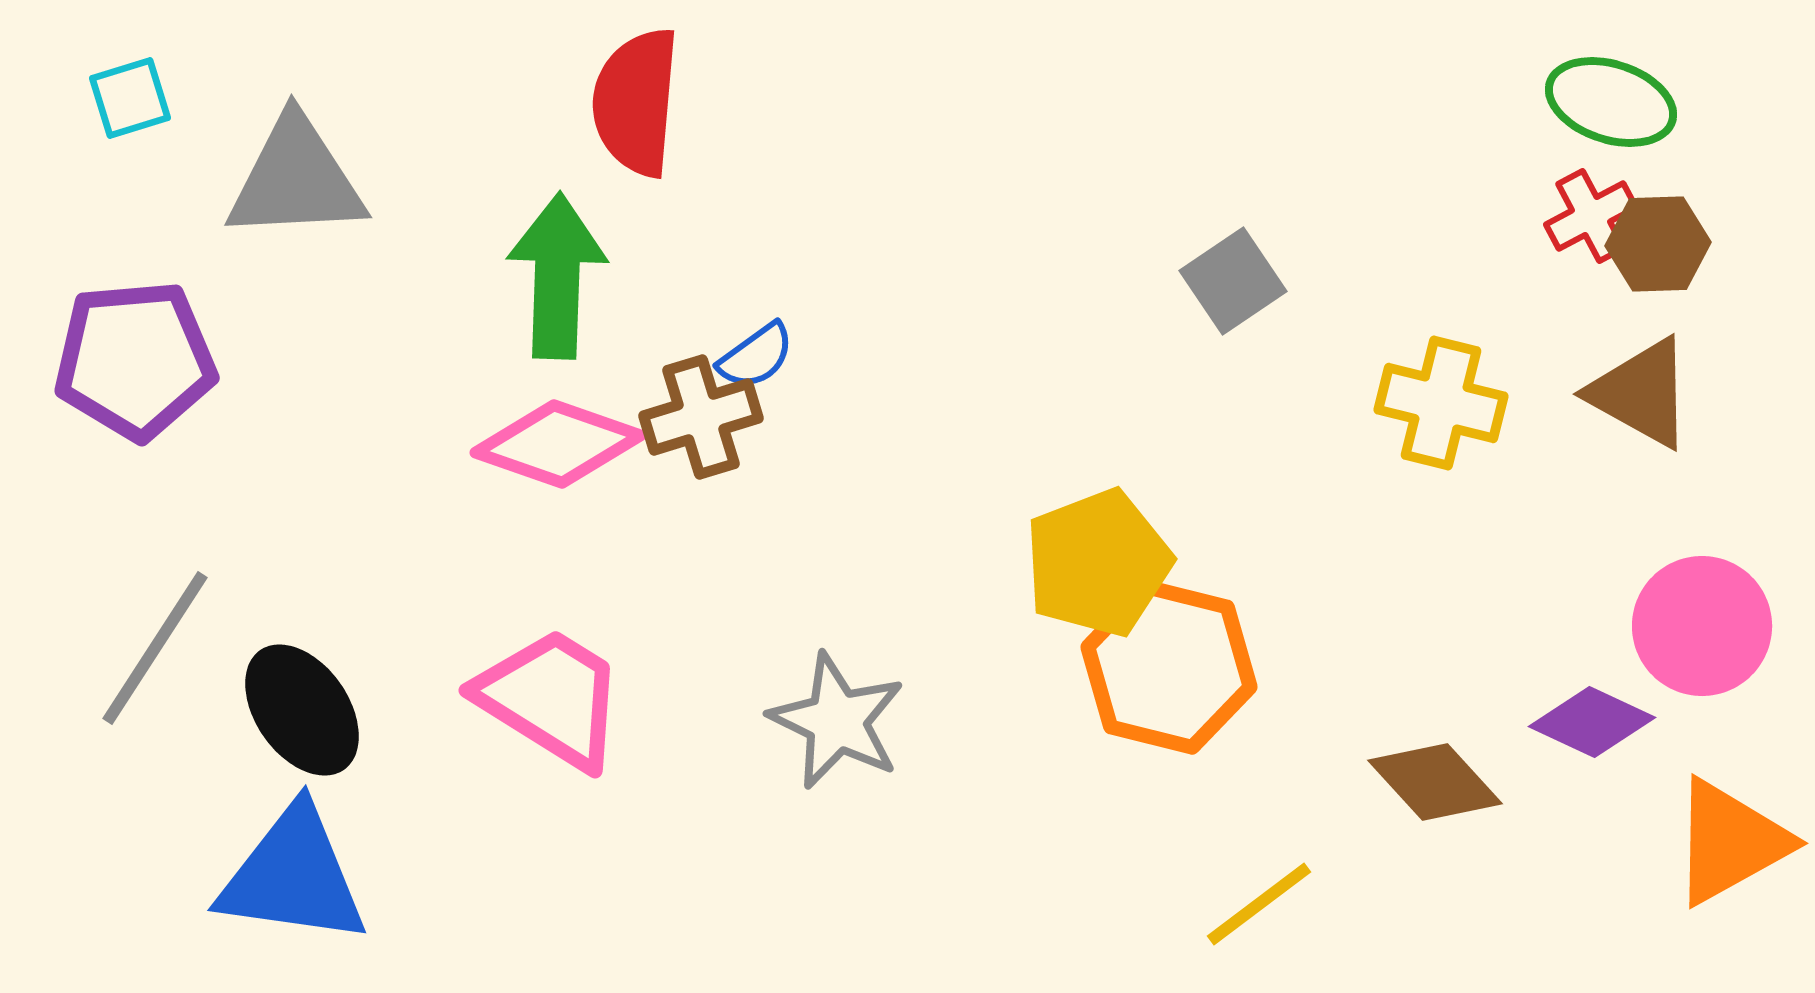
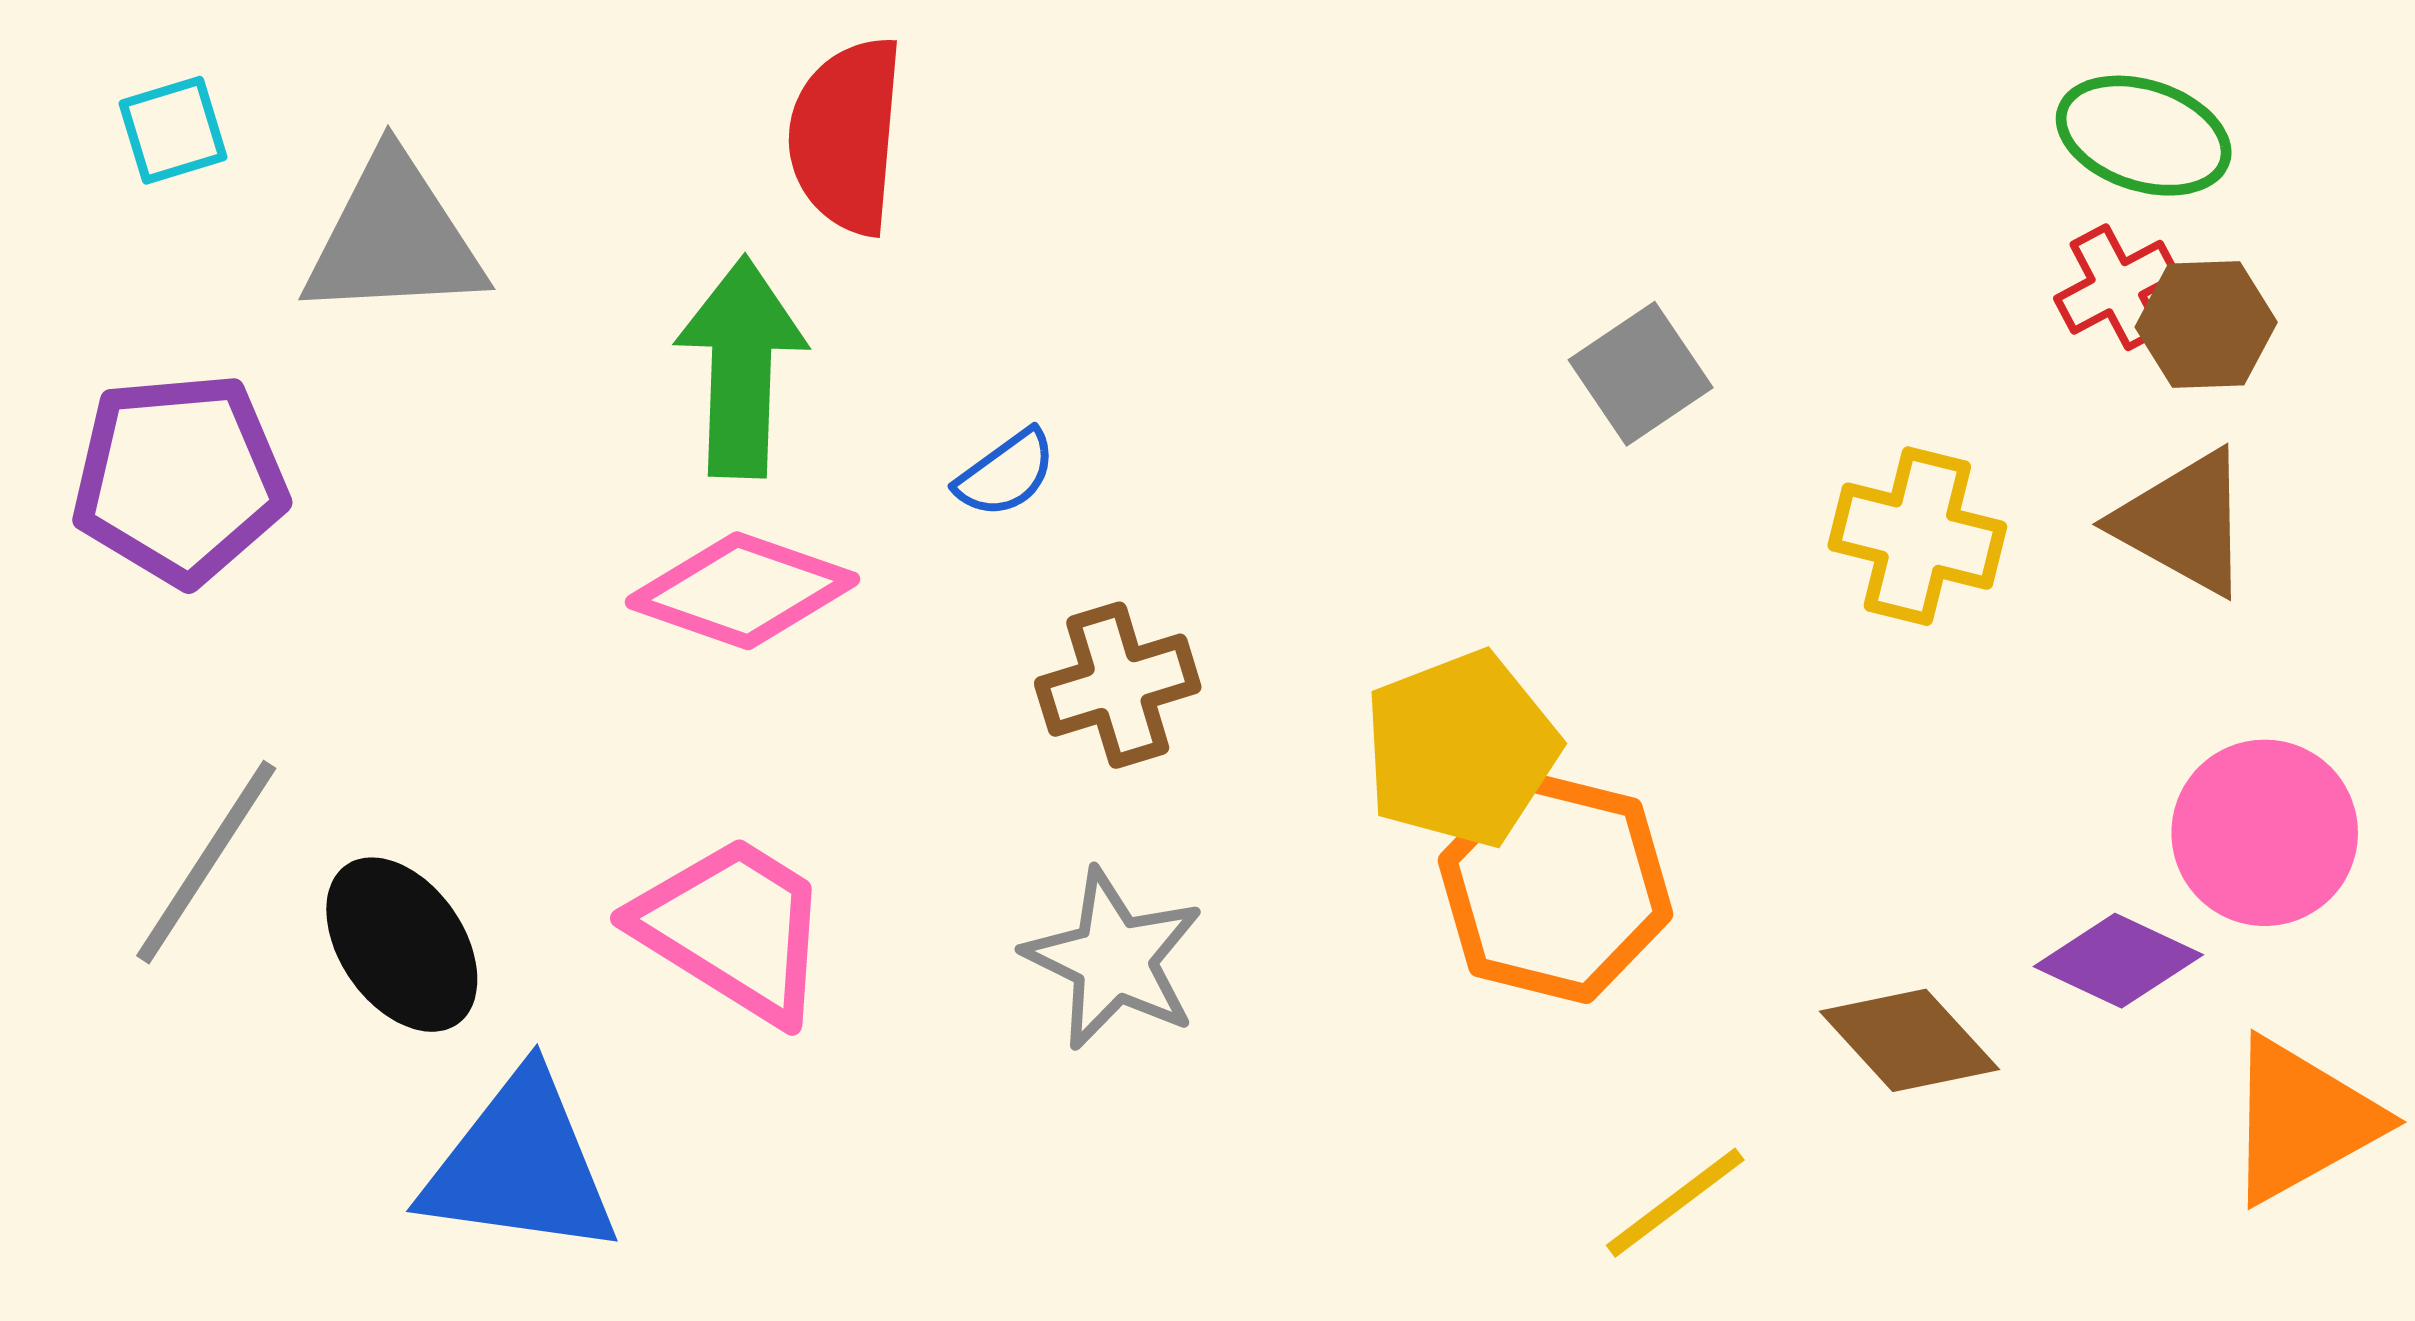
brown cross: (701, 417) -> (1118, 685), moved
blue triangle: (293, 876) -> (520, 1165), moved

